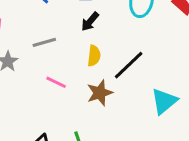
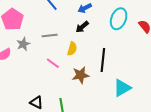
yellow semicircle: (94, 56) -> (72, 49), moved
black line: (129, 65) -> (103, 60), turned -50

